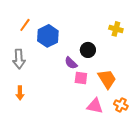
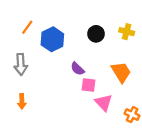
black circle: (88, 50) -> (96, 34), moved
orange trapezoid: (107, 79) -> (121, 72), moved
pink triangle: (95, 106) -> (104, 103), moved, turned 36

